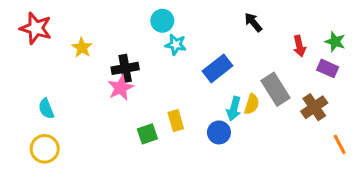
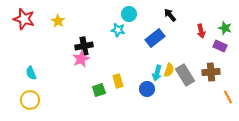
cyan circle: (162, 21) -> (129, 14), moved
yellow star: (82, 48) -> (58, 21), moved
blue rectangle: (217, 68) -> (155, 38), moved
gray rectangle: (276, 89) -> (185, 75), moved
brown cross: (314, 107) -> (211, 72), turned 30

